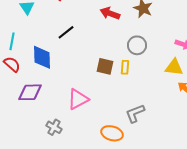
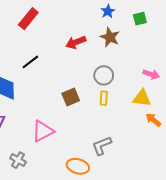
red arrow: (110, 13) -> (76, 42), turned -42
brown square: (105, 66) -> (71, 97), turned -36
yellow rectangle: (125, 67) -> (104, 98), moved

